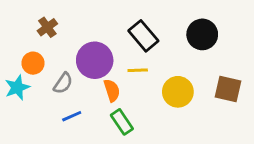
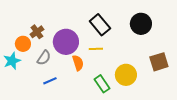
brown cross: (47, 27) -> (37, 32), moved
brown square: (228, 89) -> (159, 62), turned -30
yellow circle: (178, 92) -> (126, 75), moved
green rectangle: (122, 122) -> (102, 84), moved

